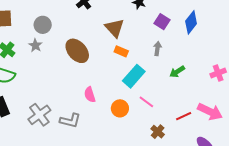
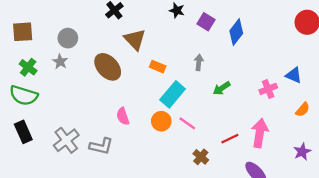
purple square: (162, 22) -> (206, 22), moved
brown triangle: (115, 28) -> (135, 40), moved
orange circle: (120, 108) -> (161, 121), moved
pink arrow: (210, 112) -> (260, 133), turned -105

